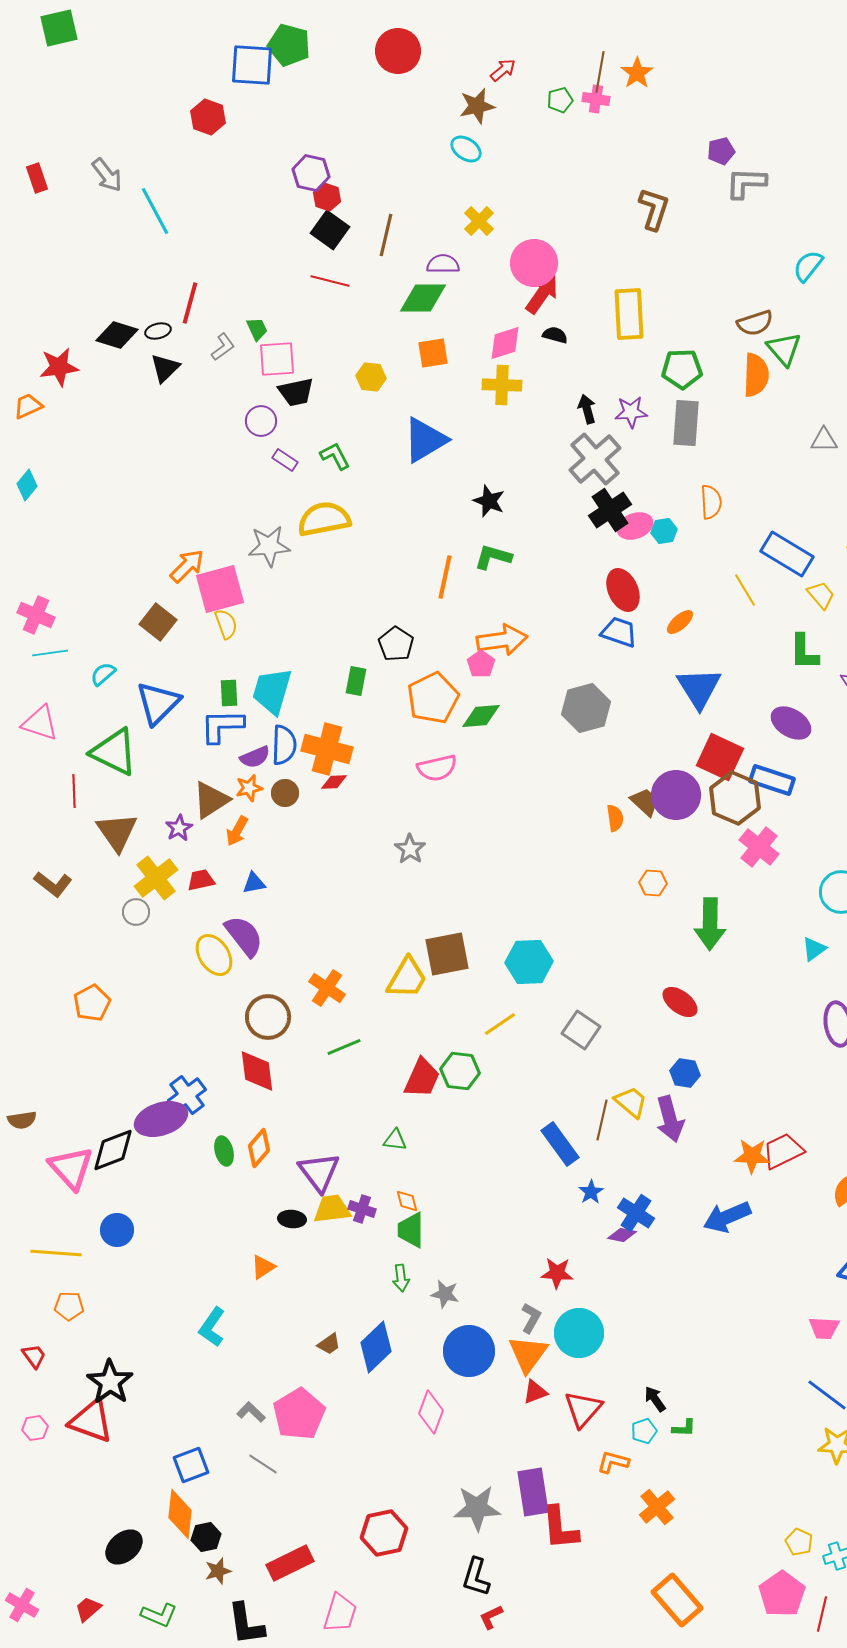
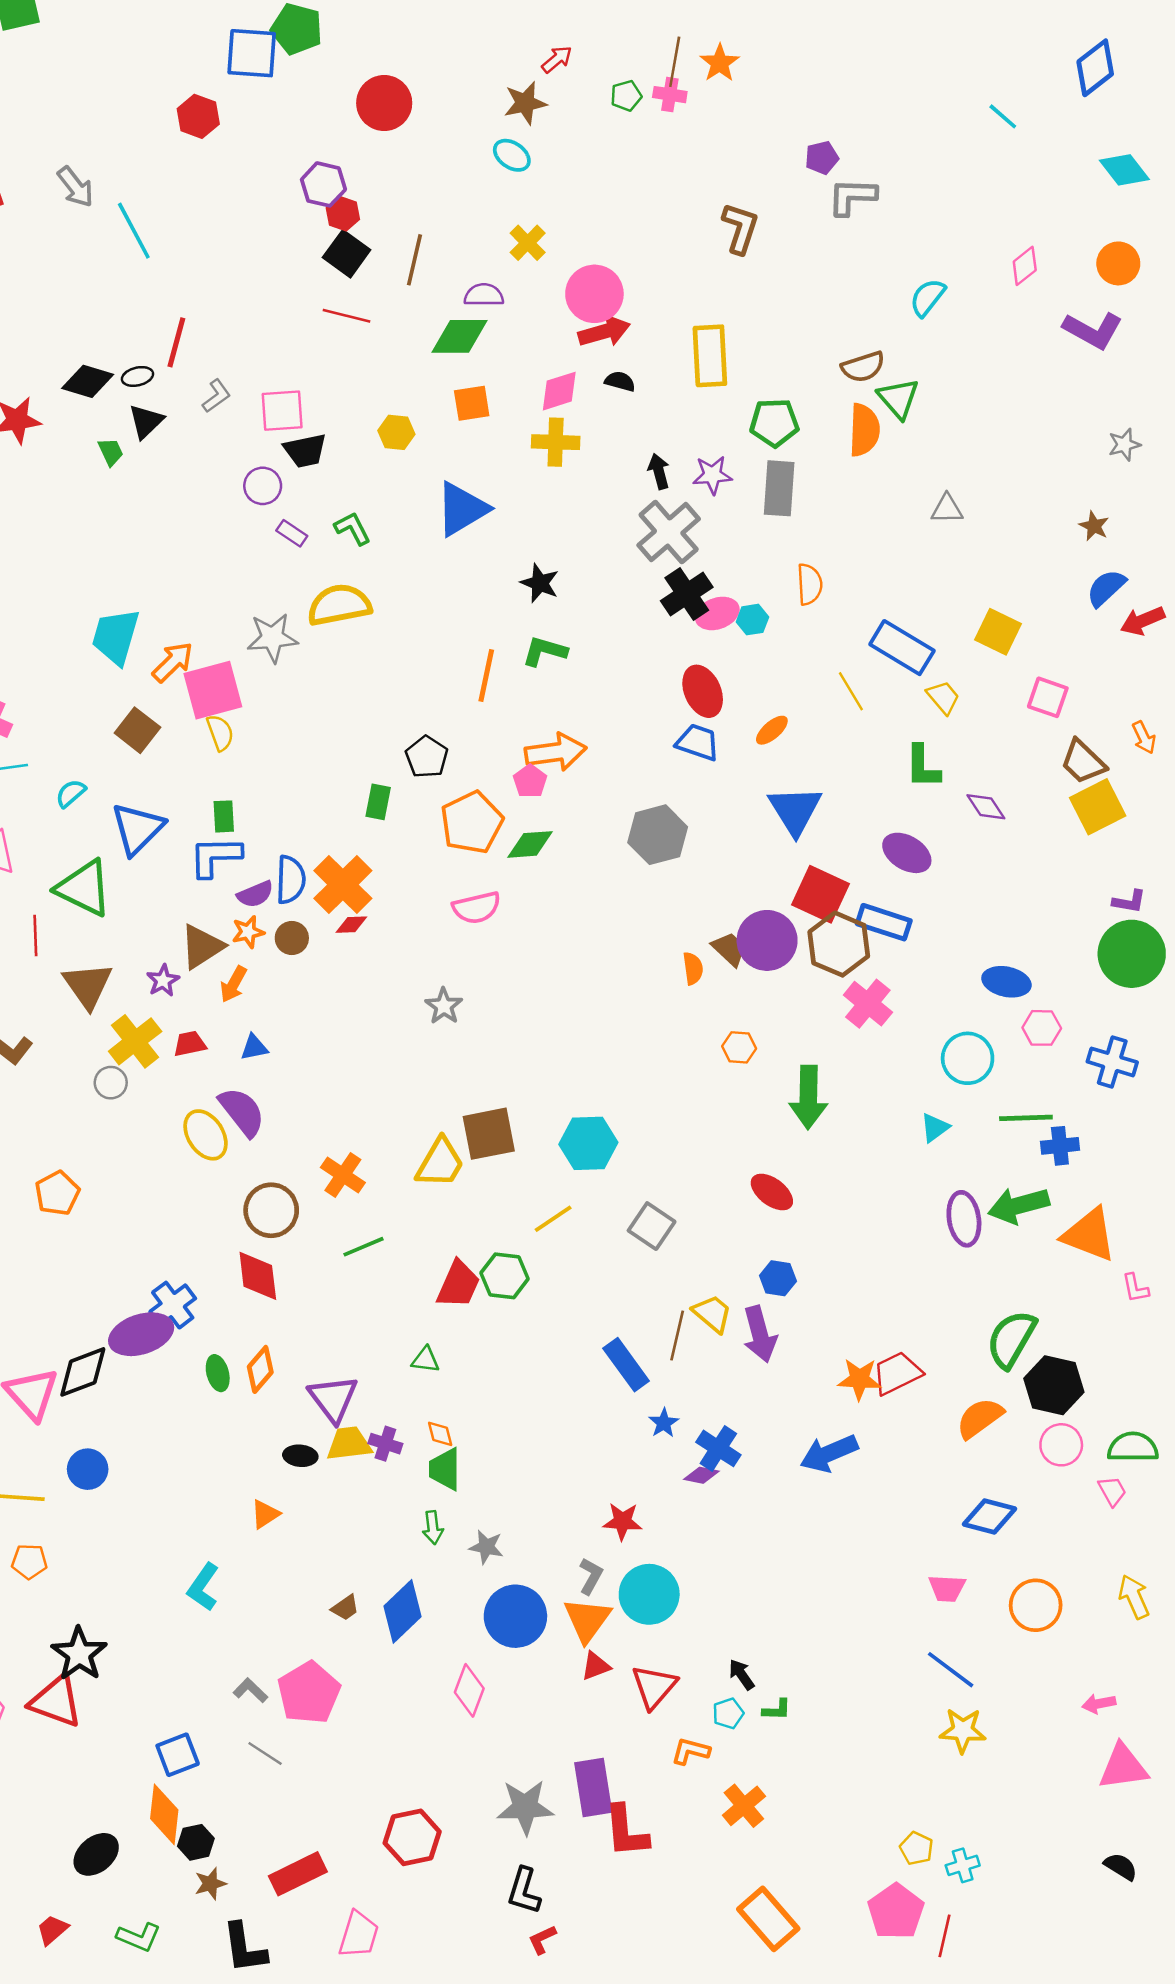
red circle: (398, 51) -> (384, 103), moved
red arrow: (542, 294) -> (604, 332), turned 39
green trapezoid: (257, 329) -> (111, 452), moved
cyan trapezoid: (272, 691) -> (116, 637), moved
orange cross: (327, 749) -> (343, 885), turned 30

